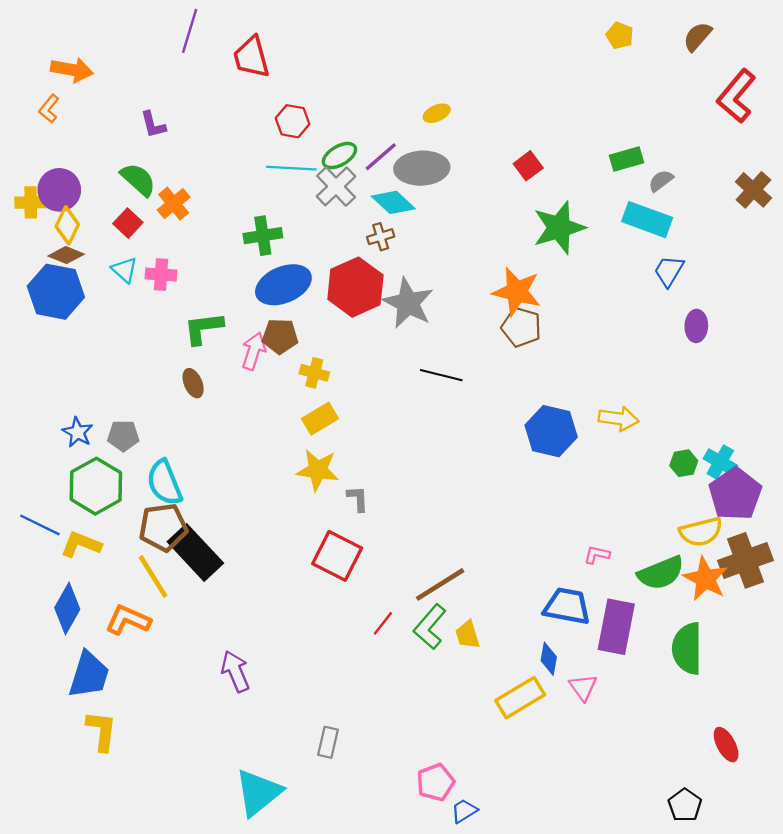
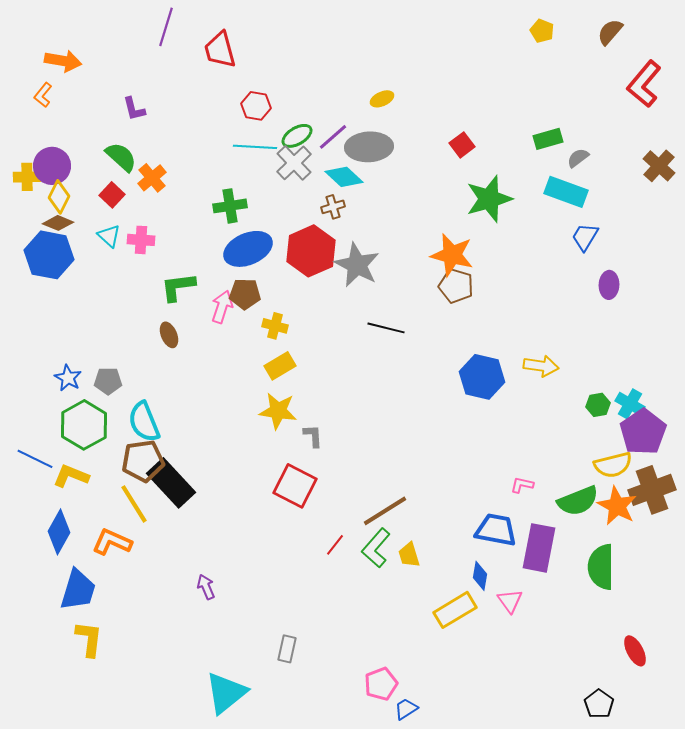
purple arrow: (235, 671) -> (206, 587), size x0.7

